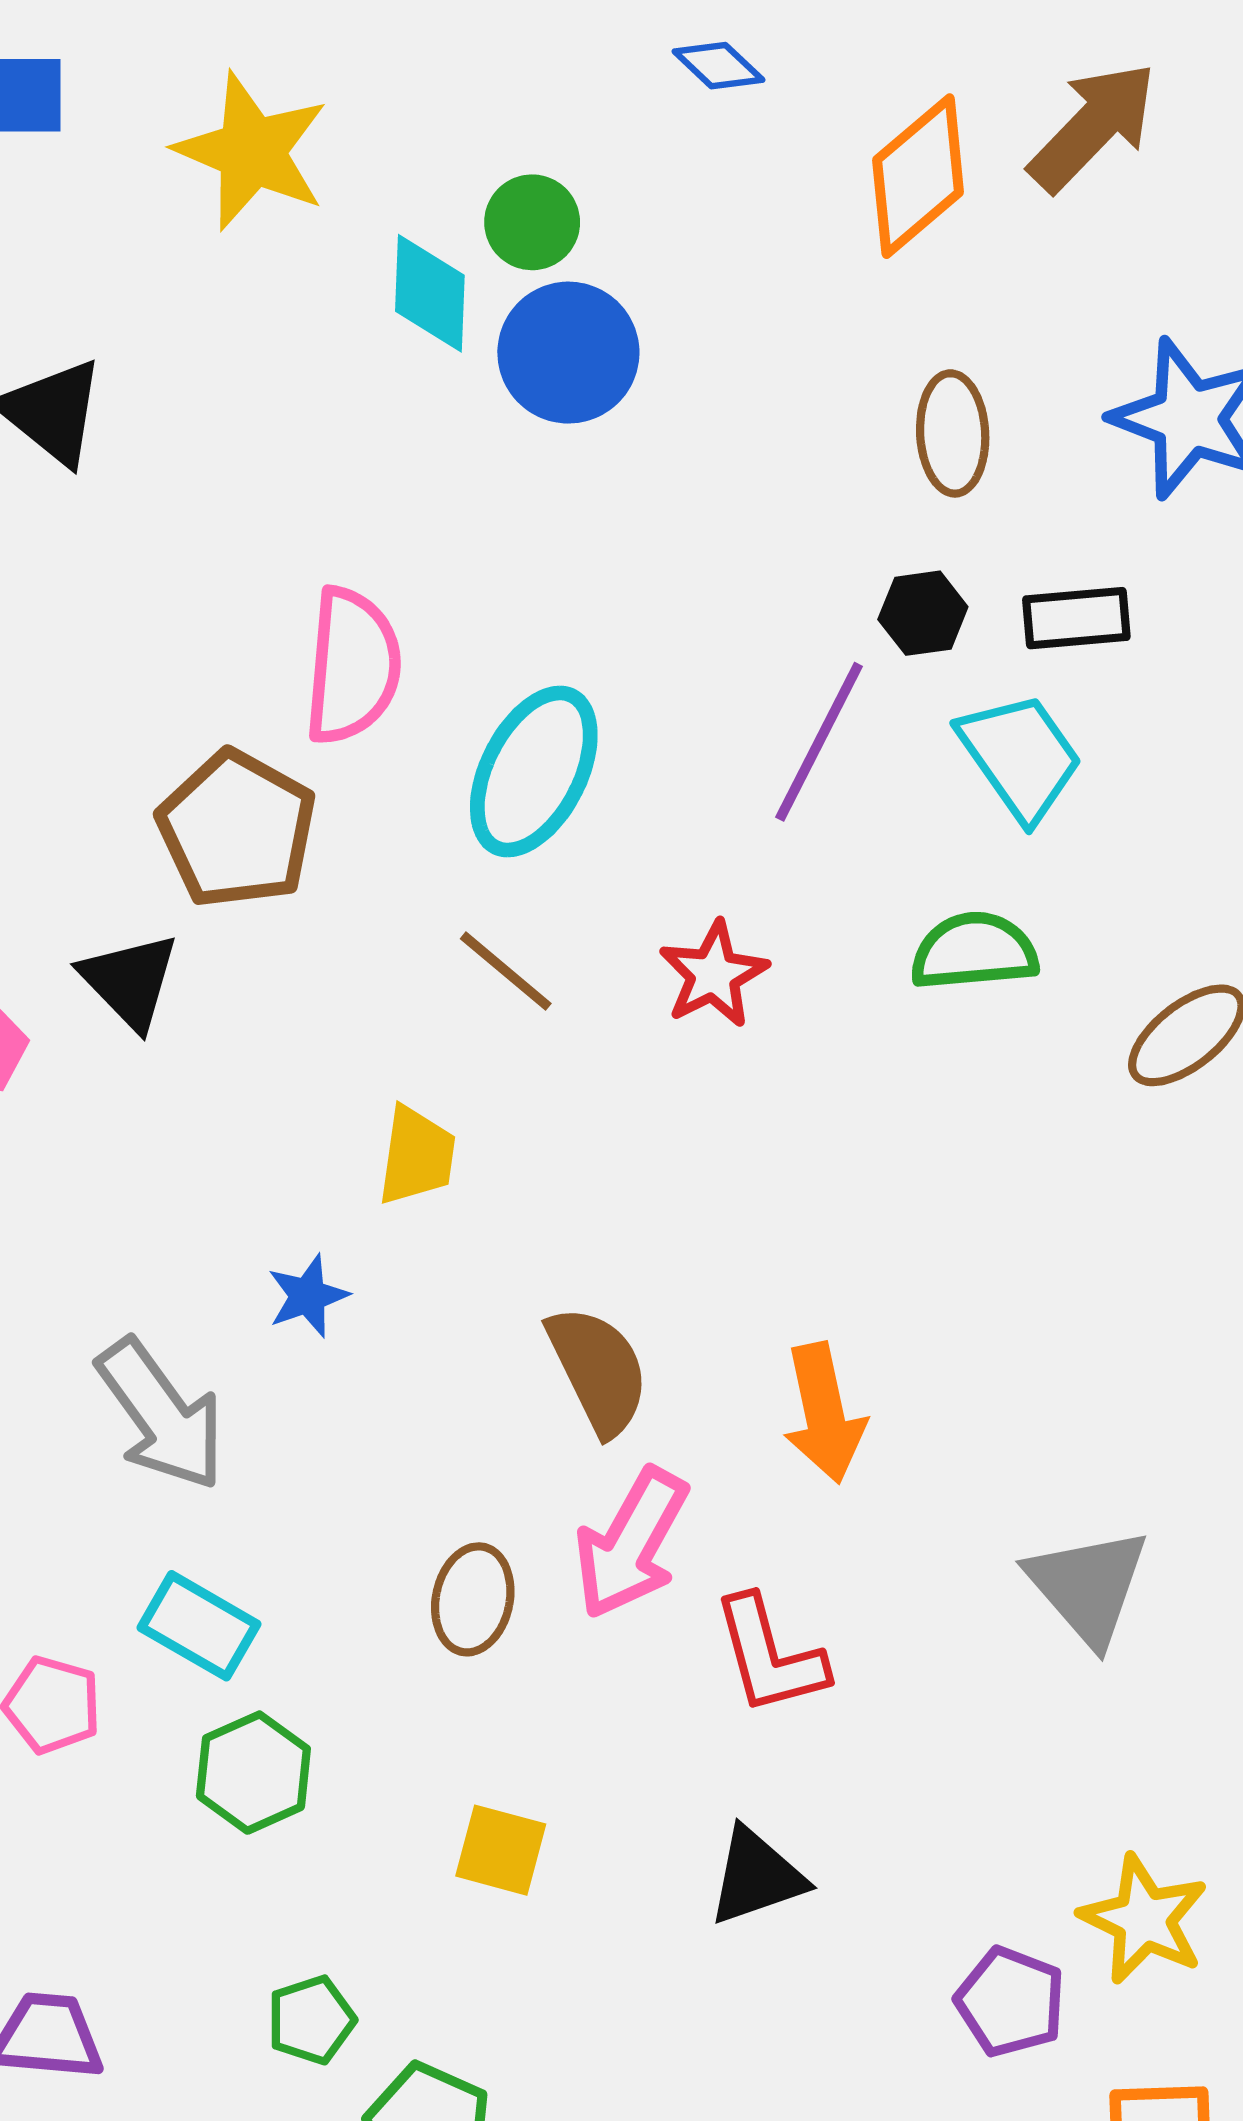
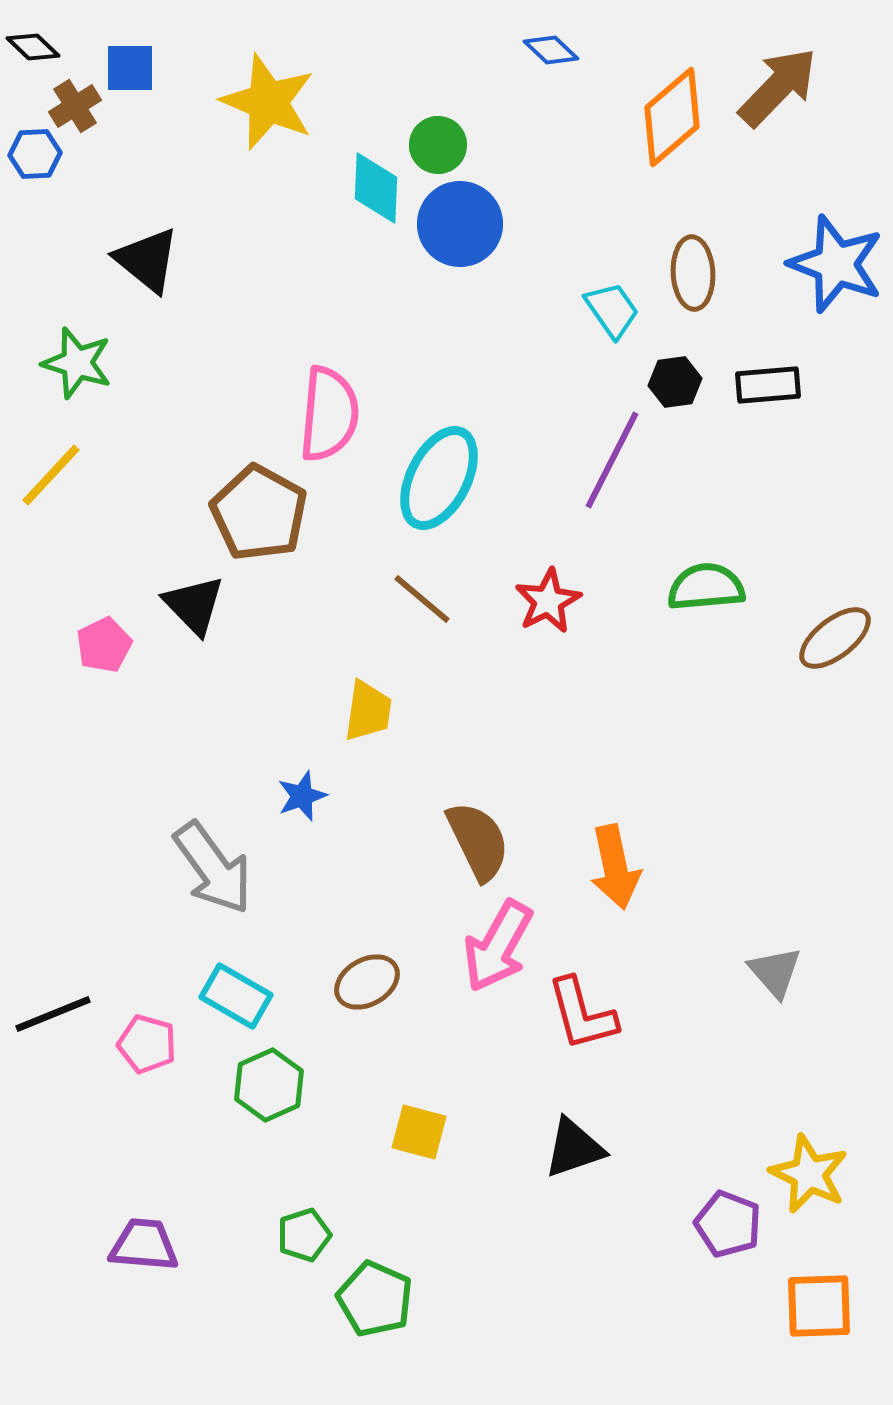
cyan trapezoid: (1020, 757) -> (612, 310), moved, size x0.7
gray triangle: (1088, 1586) -> (775, 972), size x0.7
brown ellipse: (473, 1599) -> (367, 982), moved, turned 48

